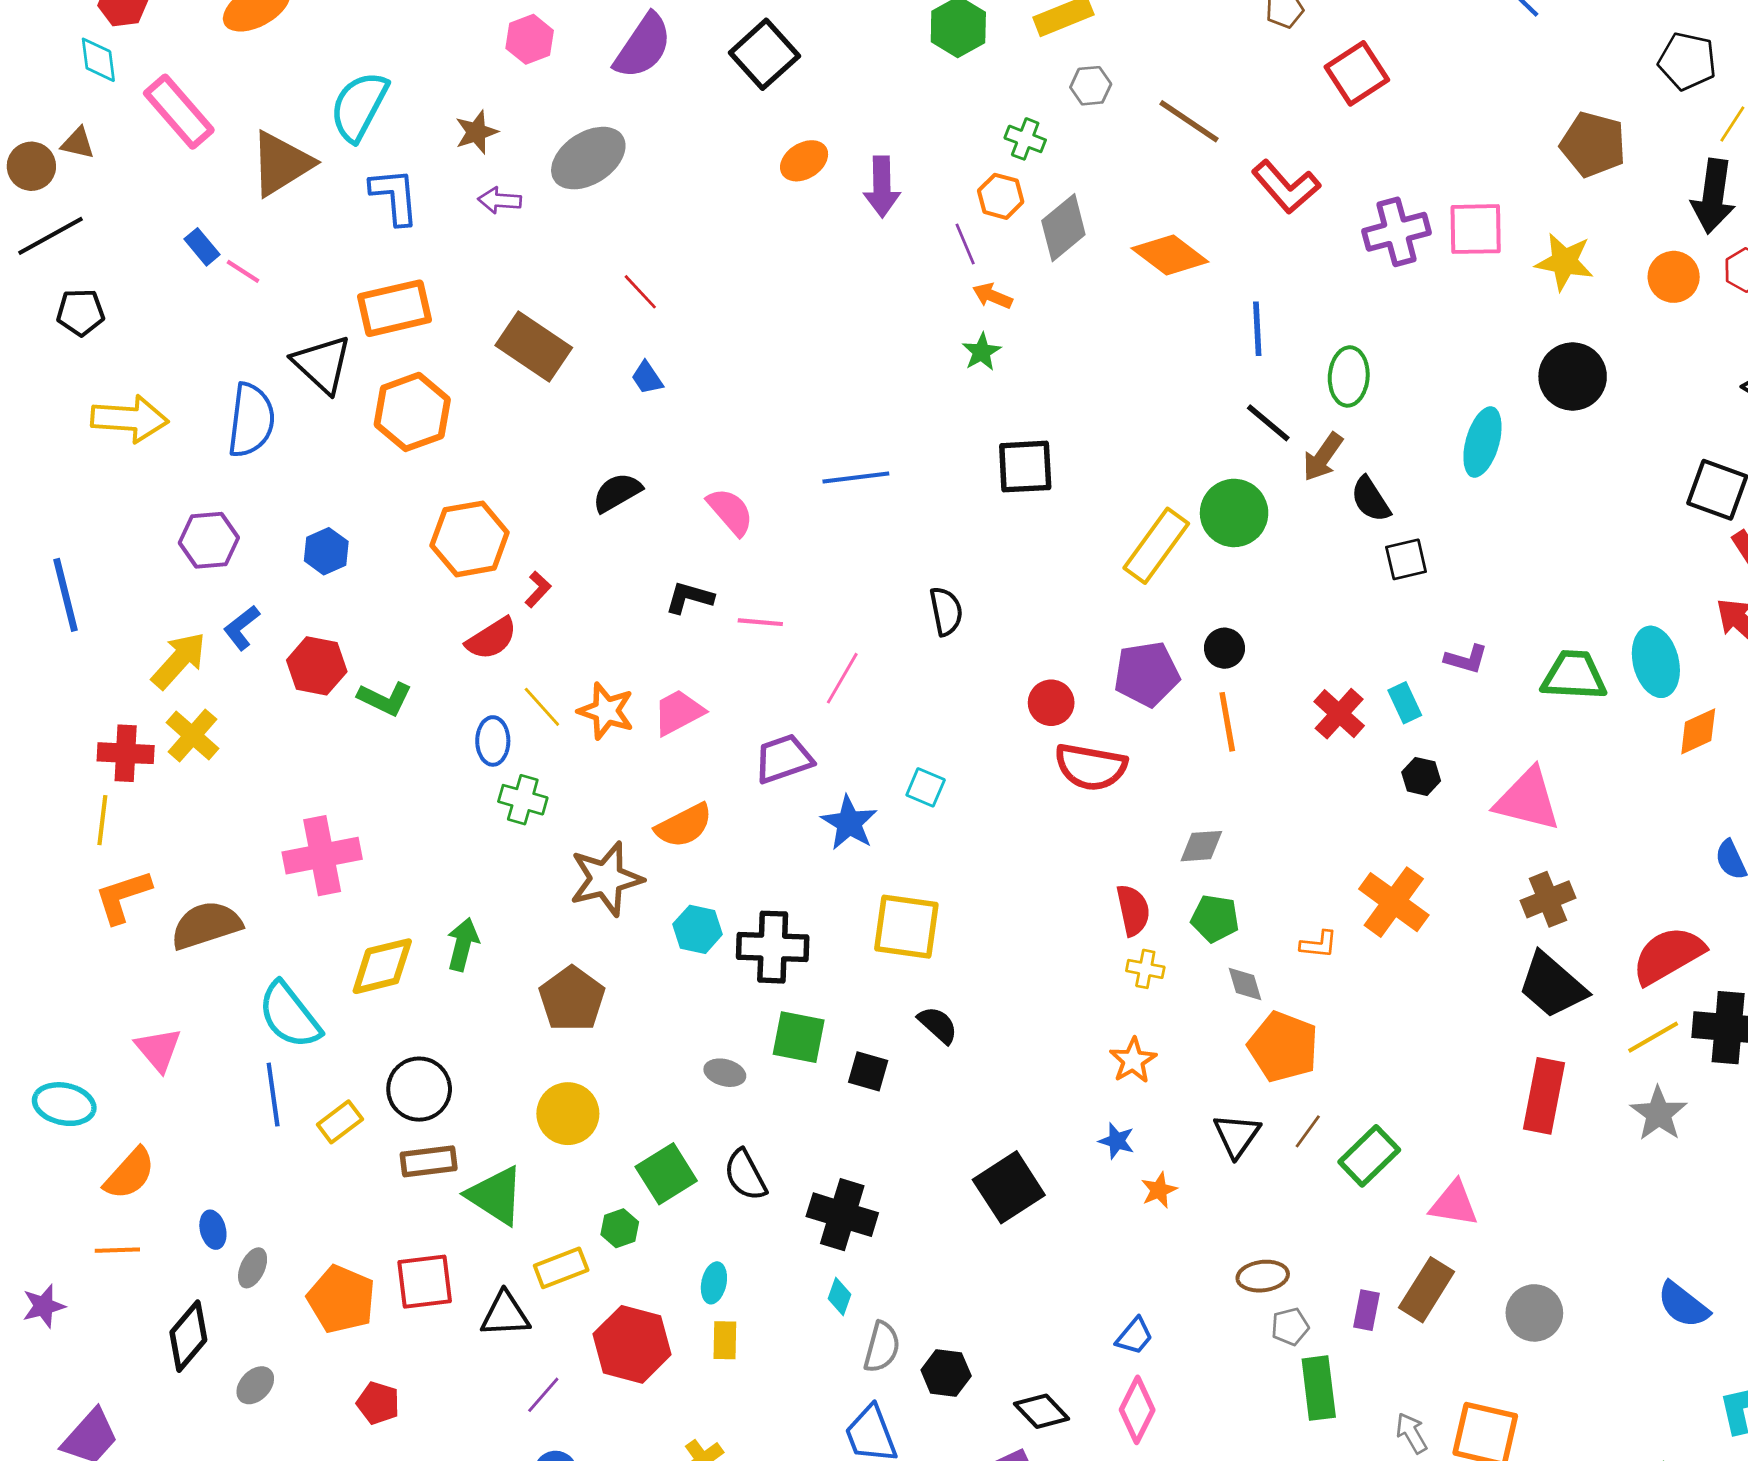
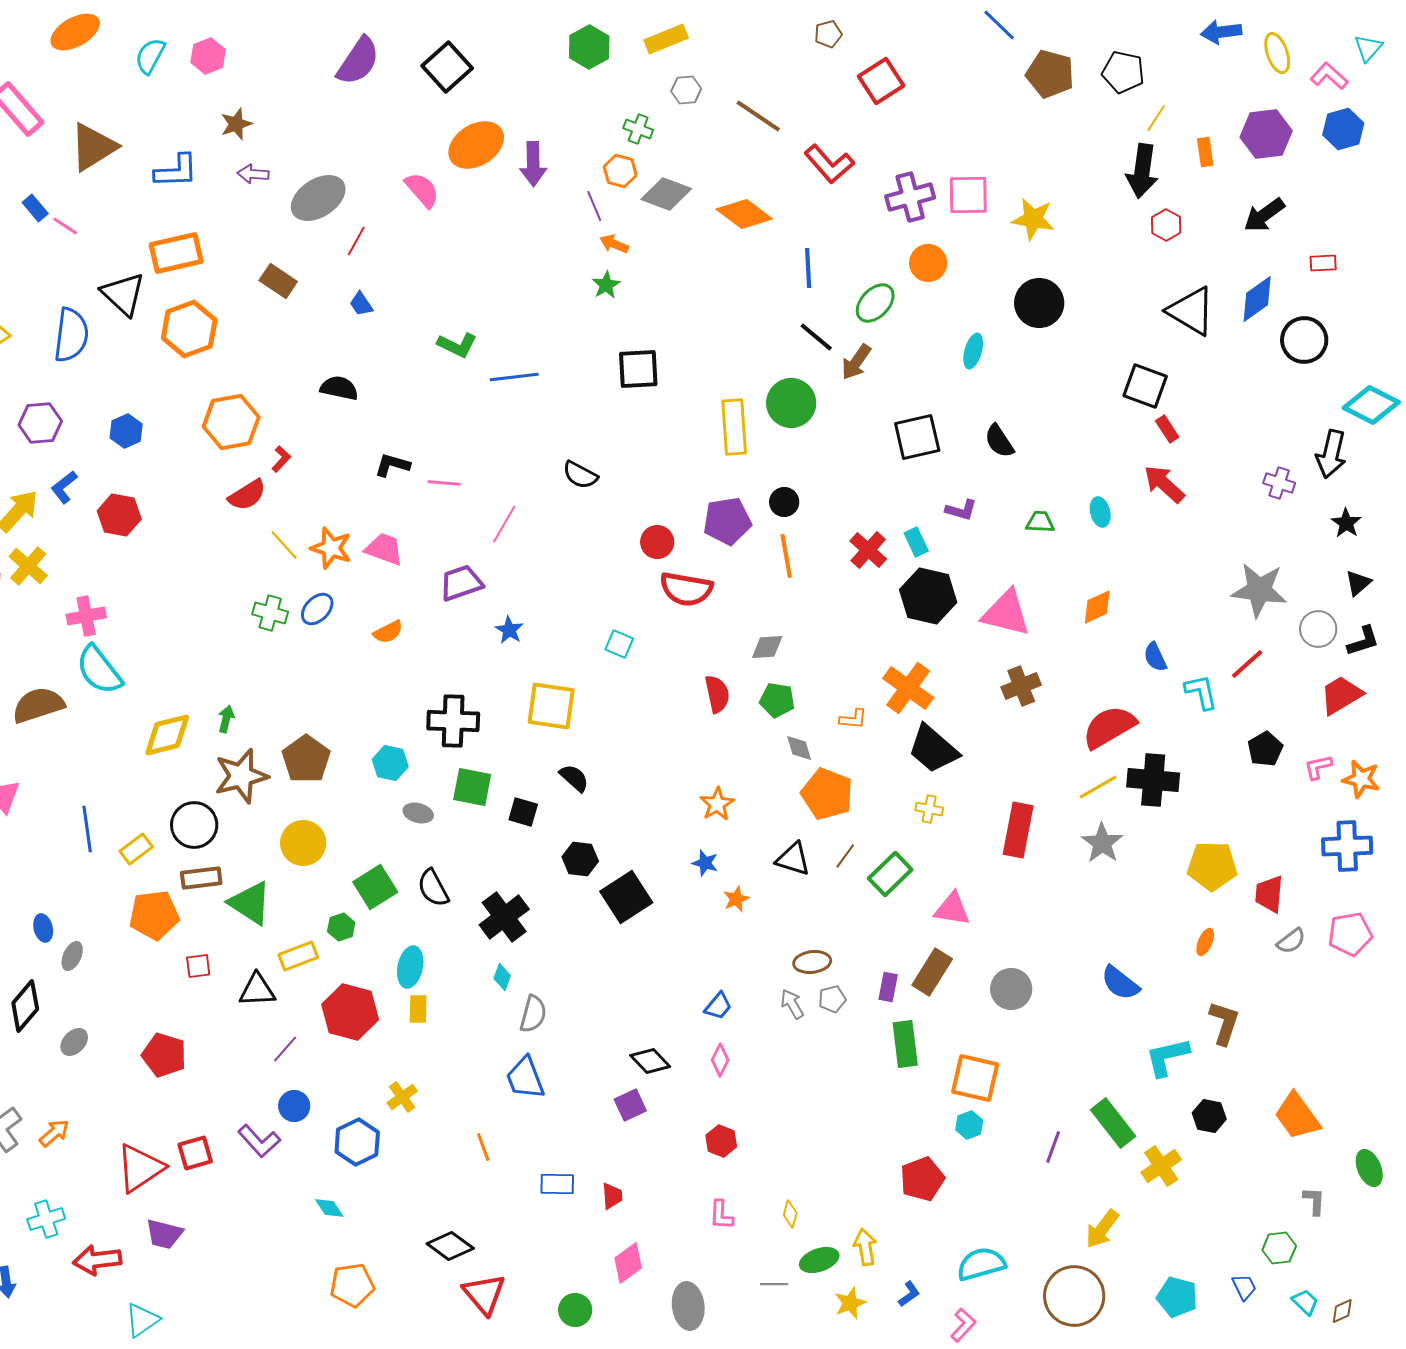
pink hexagon: (530, 39) -> (208, 56), moved
cyan semicircle: (359, 106) -> (150, 56), moved, size x0.7
brown pentagon: (1593, 144) -> (1050, 74), moved
gray ellipse: (588, 158) -> (318, 198), moved
orange ellipse: (804, 161) -> (476, 145), size x1.6
blue L-shape: (395, 196) -> (176, 171), turned 93
gray diamond: (1063, 228) -> (666, 194), turned 60
orange circle: (1674, 277) -> (928, 263), moved
red line: (640, 292) -> (356, 241), turned 72
brown rectangle: (534, 346) -> (278, 281), size x0.7
green ellipse: (1349, 376) -> (875, 303), turned 39
cyan ellipse: (1482, 442) -> (973, 351), size x0.7
black semicircle: (617, 493) -> (339, 388), turned 42
black semicircle: (1371, 499) -> (999, 441), moved
pink semicircle: (730, 512) -> (422, 190), moved
yellow rectangle: (1156, 546) -> (734, 427), turned -40
black square: (1406, 559) -> (917, 437), size x1.5
black semicircle: (946, 611) -> (580, 475), turned 129
cyan ellipse: (1656, 662) -> (1100, 512), size x0.6
green trapezoid: (1574, 675) -> (1040, 522), size x0.6
green L-shape: (385, 699) -> (457, 345), moved
pink trapezoid: (678, 712) -> (384, 549), turned 48
orange diamond: (1698, 731) -> (1097, 607), moved
blue ellipse: (493, 741) -> (317, 609), moved, turned 44
black hexagon: (1421, 776) -> (928, 596), size x2.0
cyan square: (926, 787) -> (619, 644), moved
blue star: (849, 823) -> (509, 630), size x0.7
orange semicircle: (684, 826) -> (388, 632), size x0.7
pink cross: (322, 856) -> (86, 616), moved, size x0.7
brown star: (606, 879) -> (241, 776), moved
cyan hexagon: (698, 929) -> (390, 763), moved
green arrow: (463, 944) -> (226, 719), size x0.7
yellow cross: (1145, 969) -> (929, 809), moved
black trapezoid: (1552, 985) -> (933, 749), moved
cyan semicircle: (289, 1015) -> (99, 670), moved
black triangle: (1237, 1135) -> (793, 859), turned -48
black cross: (842, 1215) -> (504, 917), turned 36
red square: (425, 1282) -> (198, 966), size x0.6
cyan ellipse: (714, 1283) -> (410, 967), size x1.4
orange pentagon: (341, 1299) -> (154, 915), moved, turned -30
black hexagon: (946, 1373) -> (580, 859), moved
green rectangle: (1319, 1388) -> (905, 1044), moved
red pentagon: (378, 1403) -> (164, 1055), size x1.4
pink diamond: (1137, 1410) -> (720, 1060), size x0.7
gray arrow: (1412, 1433) -> (792, 1004), moved

